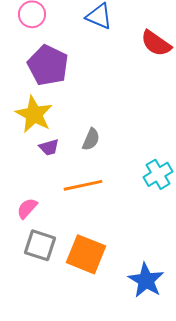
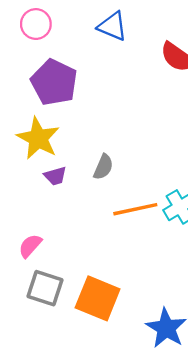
orange line: (83, 185) -> (135, 209), moved

